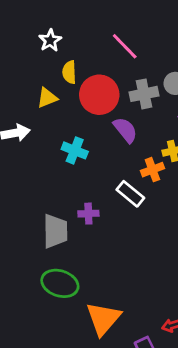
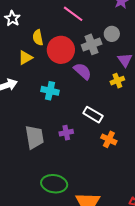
white star: (50, 40) -> (12, 18), moved
orange cross: (152, 170) -> (109, 139), moved, turned -35
gray trapezoid: (55, 231) -> (34, 137), moved

